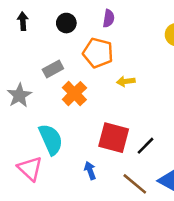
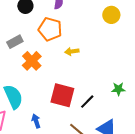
blue arrow: (90, 171) -> (36, 121), moved

